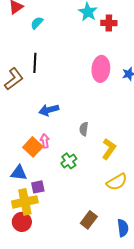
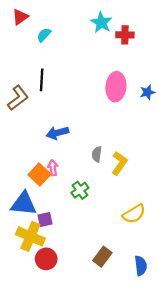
yellow L-shape: (109, 149) -> (119, 163), moved
blue triangle: (19, 173) -> (24, 204), size x1.4
yellow cross: (25, 202) -> (30, 236), turned 35
red circle: (22, 222) -> (46, 259), moved

